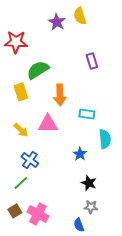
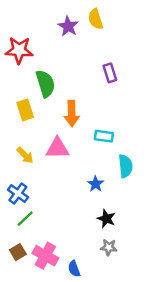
green semicircle: (38, 70) -> (45, 84), turned 105
blue cross: (30, 160) -> (18, 194), moved
blue semicircle: (79, 225) -> (74, 269), moved

